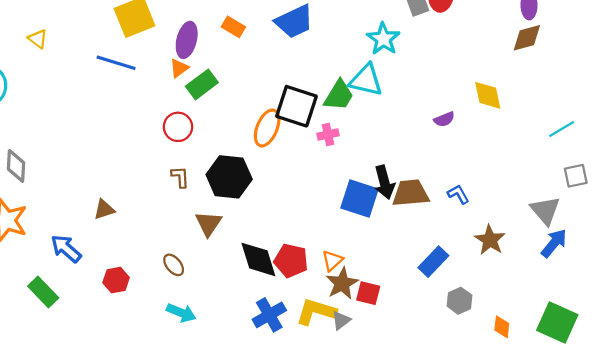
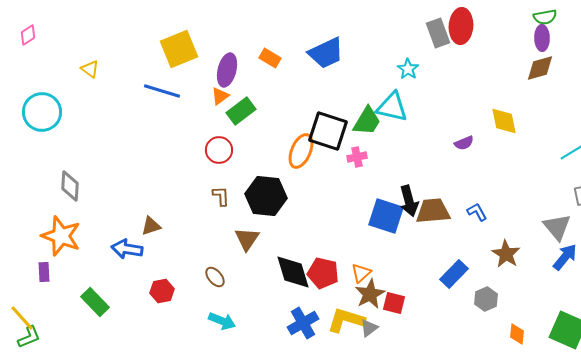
cyan star: (383, 39) -> (408, 69), size x0.7
blue arrow: (66, 249) -> (127, 249), moved, turned -32
gray hexagon: (459, 301) -> (486, 299), moved

